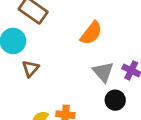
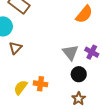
orange semicircle: (91, 33) -> (84, 14), moved

